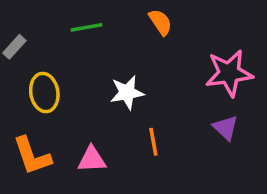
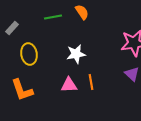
orange semicircle: (160, 22) -> (82, 12), moved
pink triangle: (92, 159) -> (69, 85), moved

